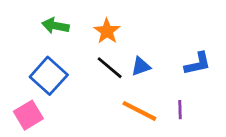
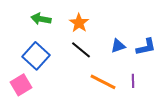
blue triangle: (141, 66) -> (118, 46), moved

